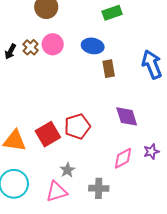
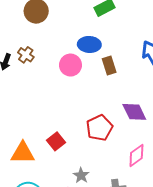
pink circle: (53, 44) -> (70, 65), moved
red pentagon: (77, 126) -> (99, 128), moved
red square: (48, 134) -> (56, 141), size x0.7

